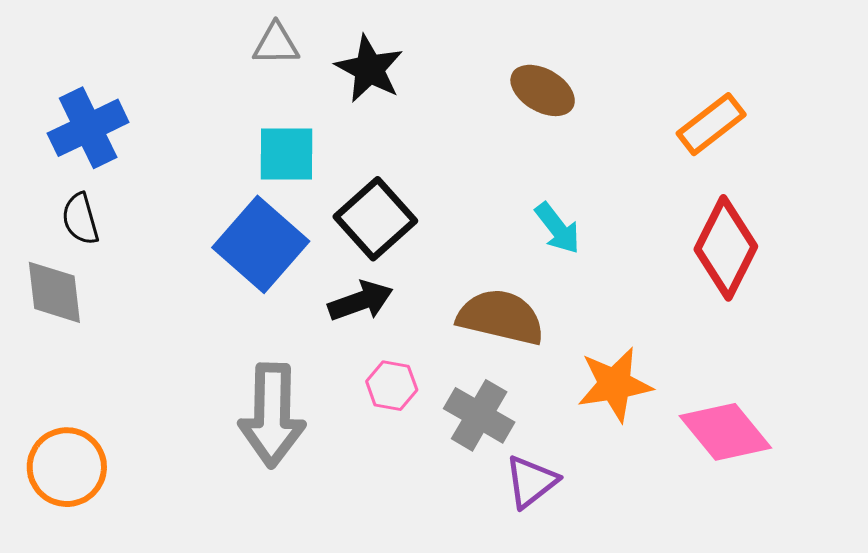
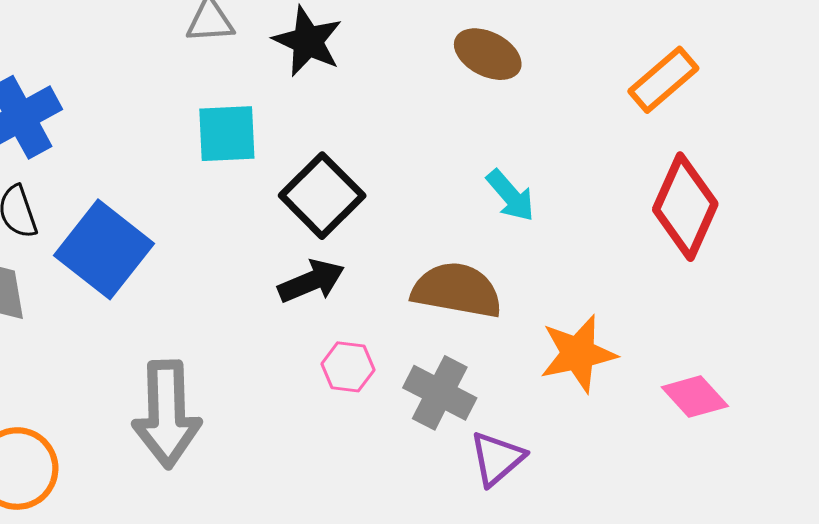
blue square: (261, 244) -> (104, 249), moved
gray arrow: (272, 415) -> (167, 414), moved
pink diamond: (725, 432) -> (695, 397), size x0.7

